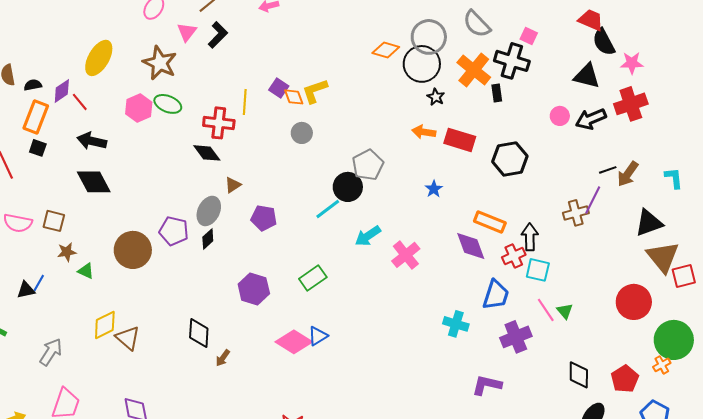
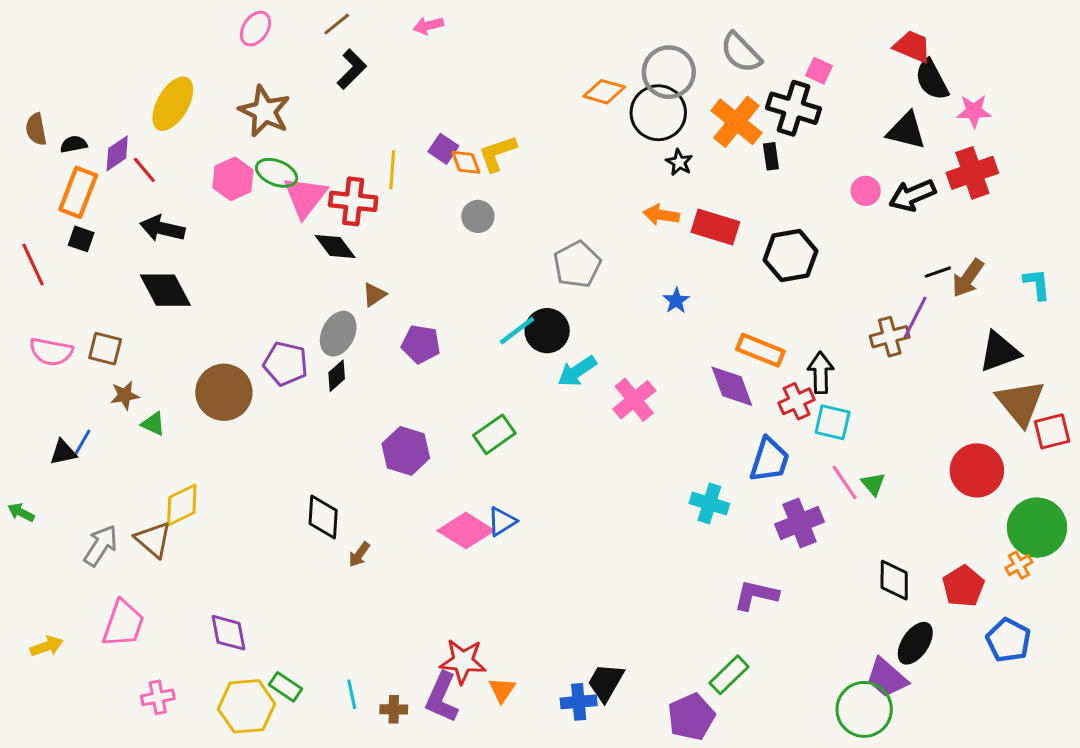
pink triangle: (187, 32) -> (305, 197), moved, size x1.5
black circle: (348, 187) -> (547, 331), moved
brown triangle: (128, 338) -> (153, 540), moved

